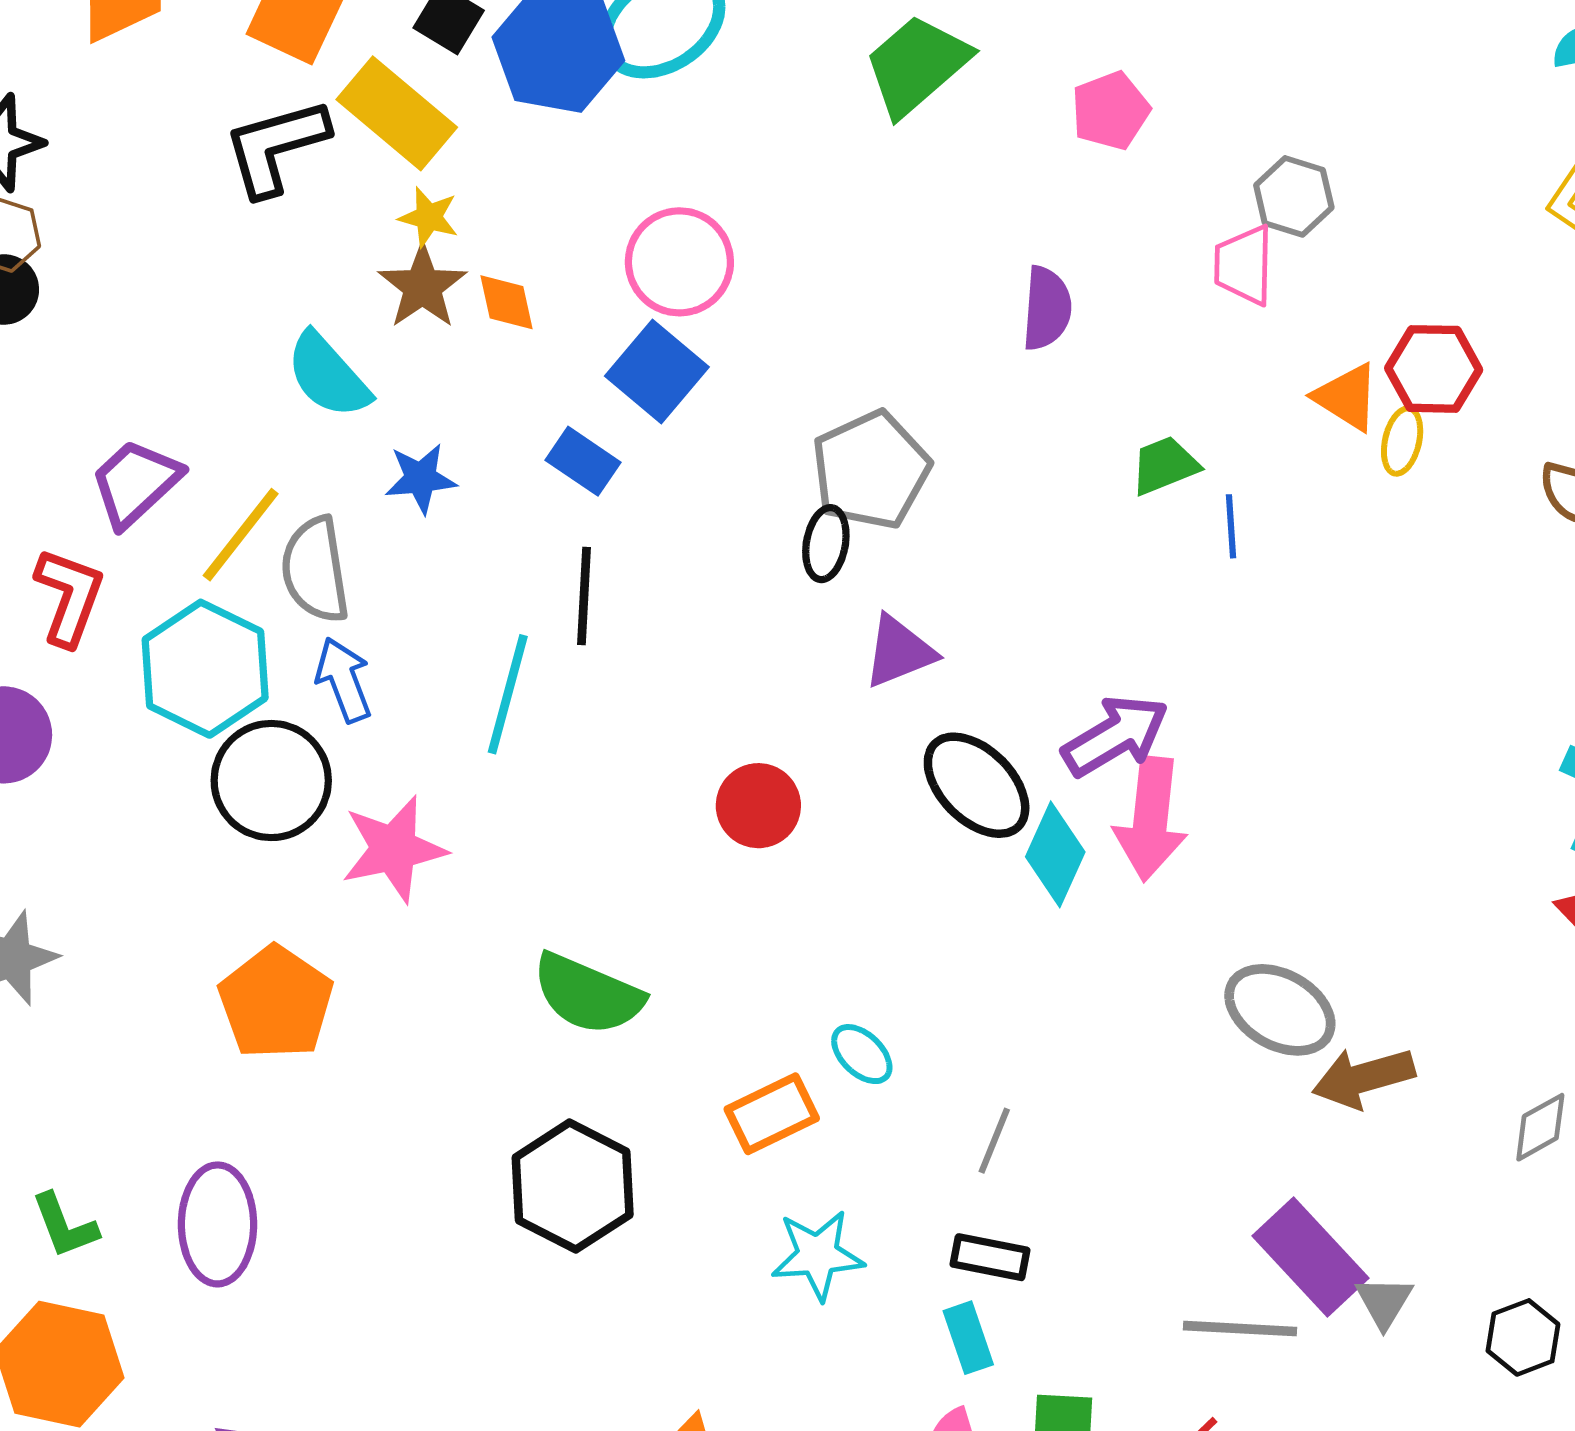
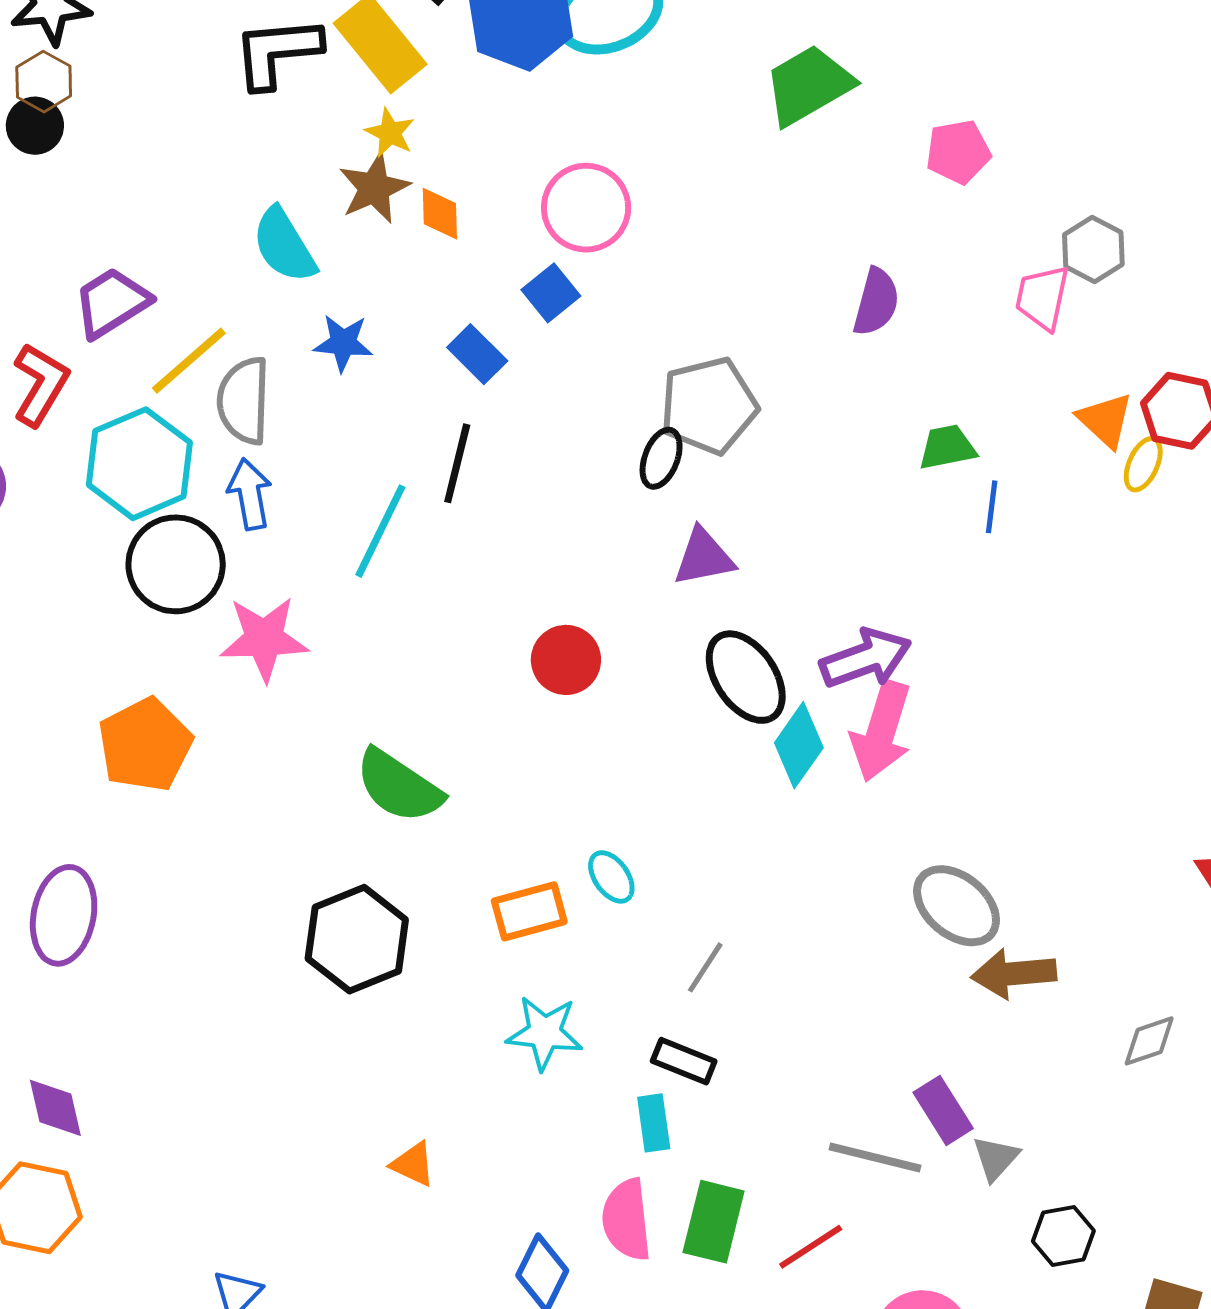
blue square: (657, 371) -> (551, 293), size x0.7
purple rectangle: (1310, 1257) -> (943, 1110), size x0.7
black hexagon: (1523, 1337) -> (1063, 1236), moved

